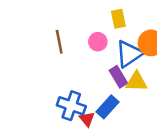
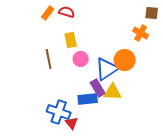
yellow rectangle: (118, 19) -> (71, 40), moved
blue rectangle: (108, 107) -> (88, 99), moved, turned 42

